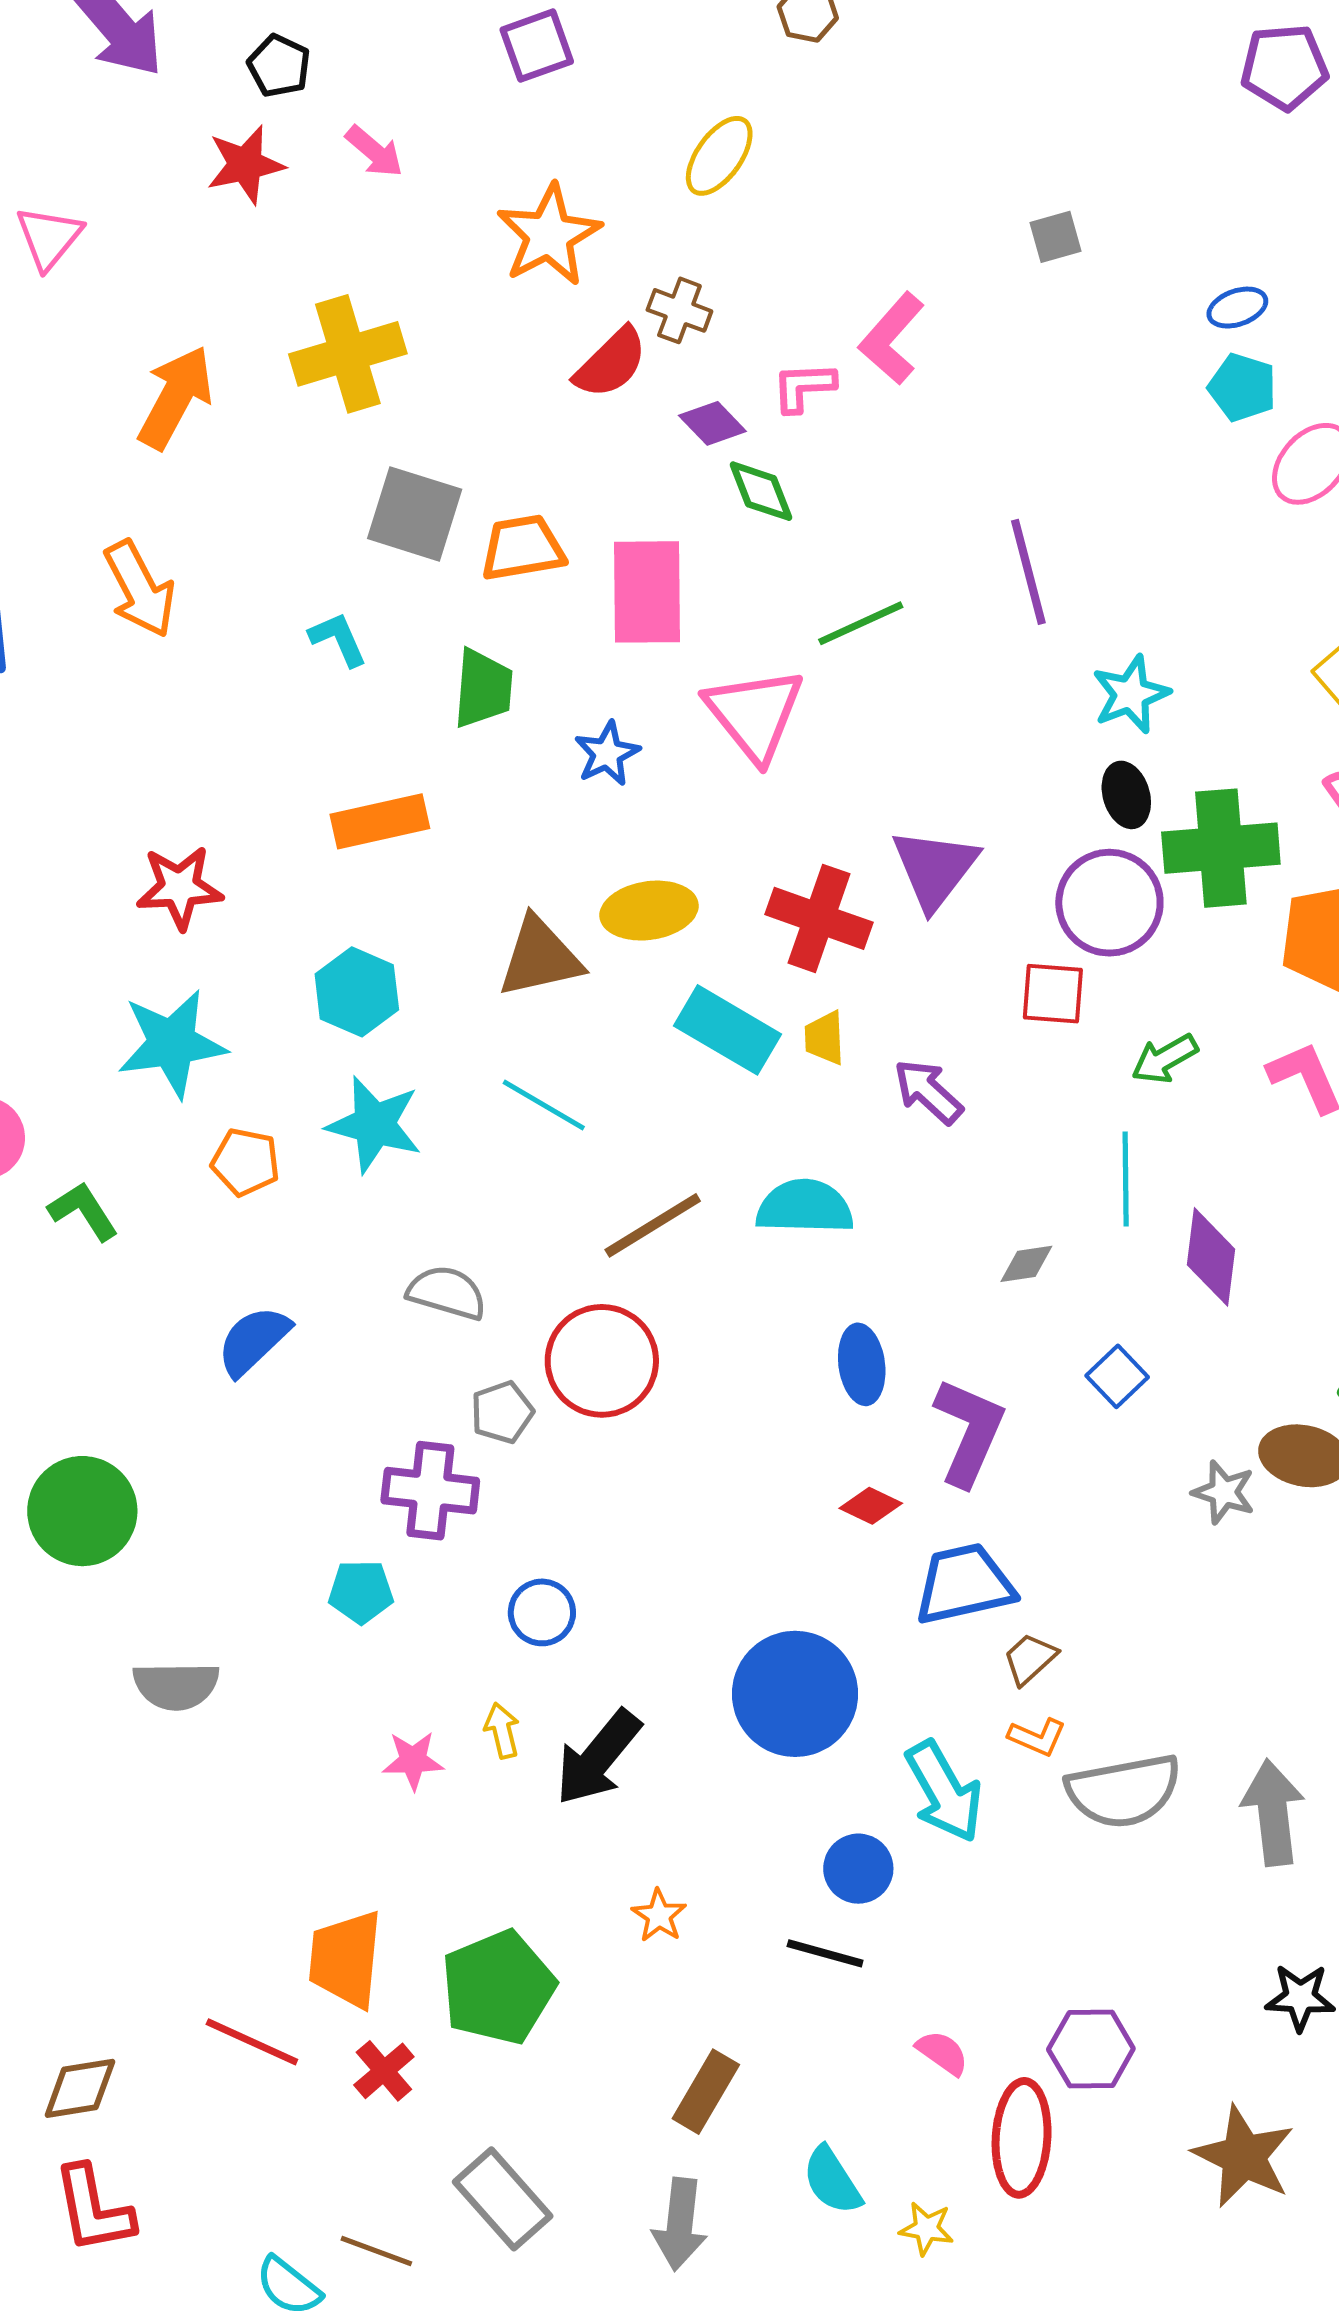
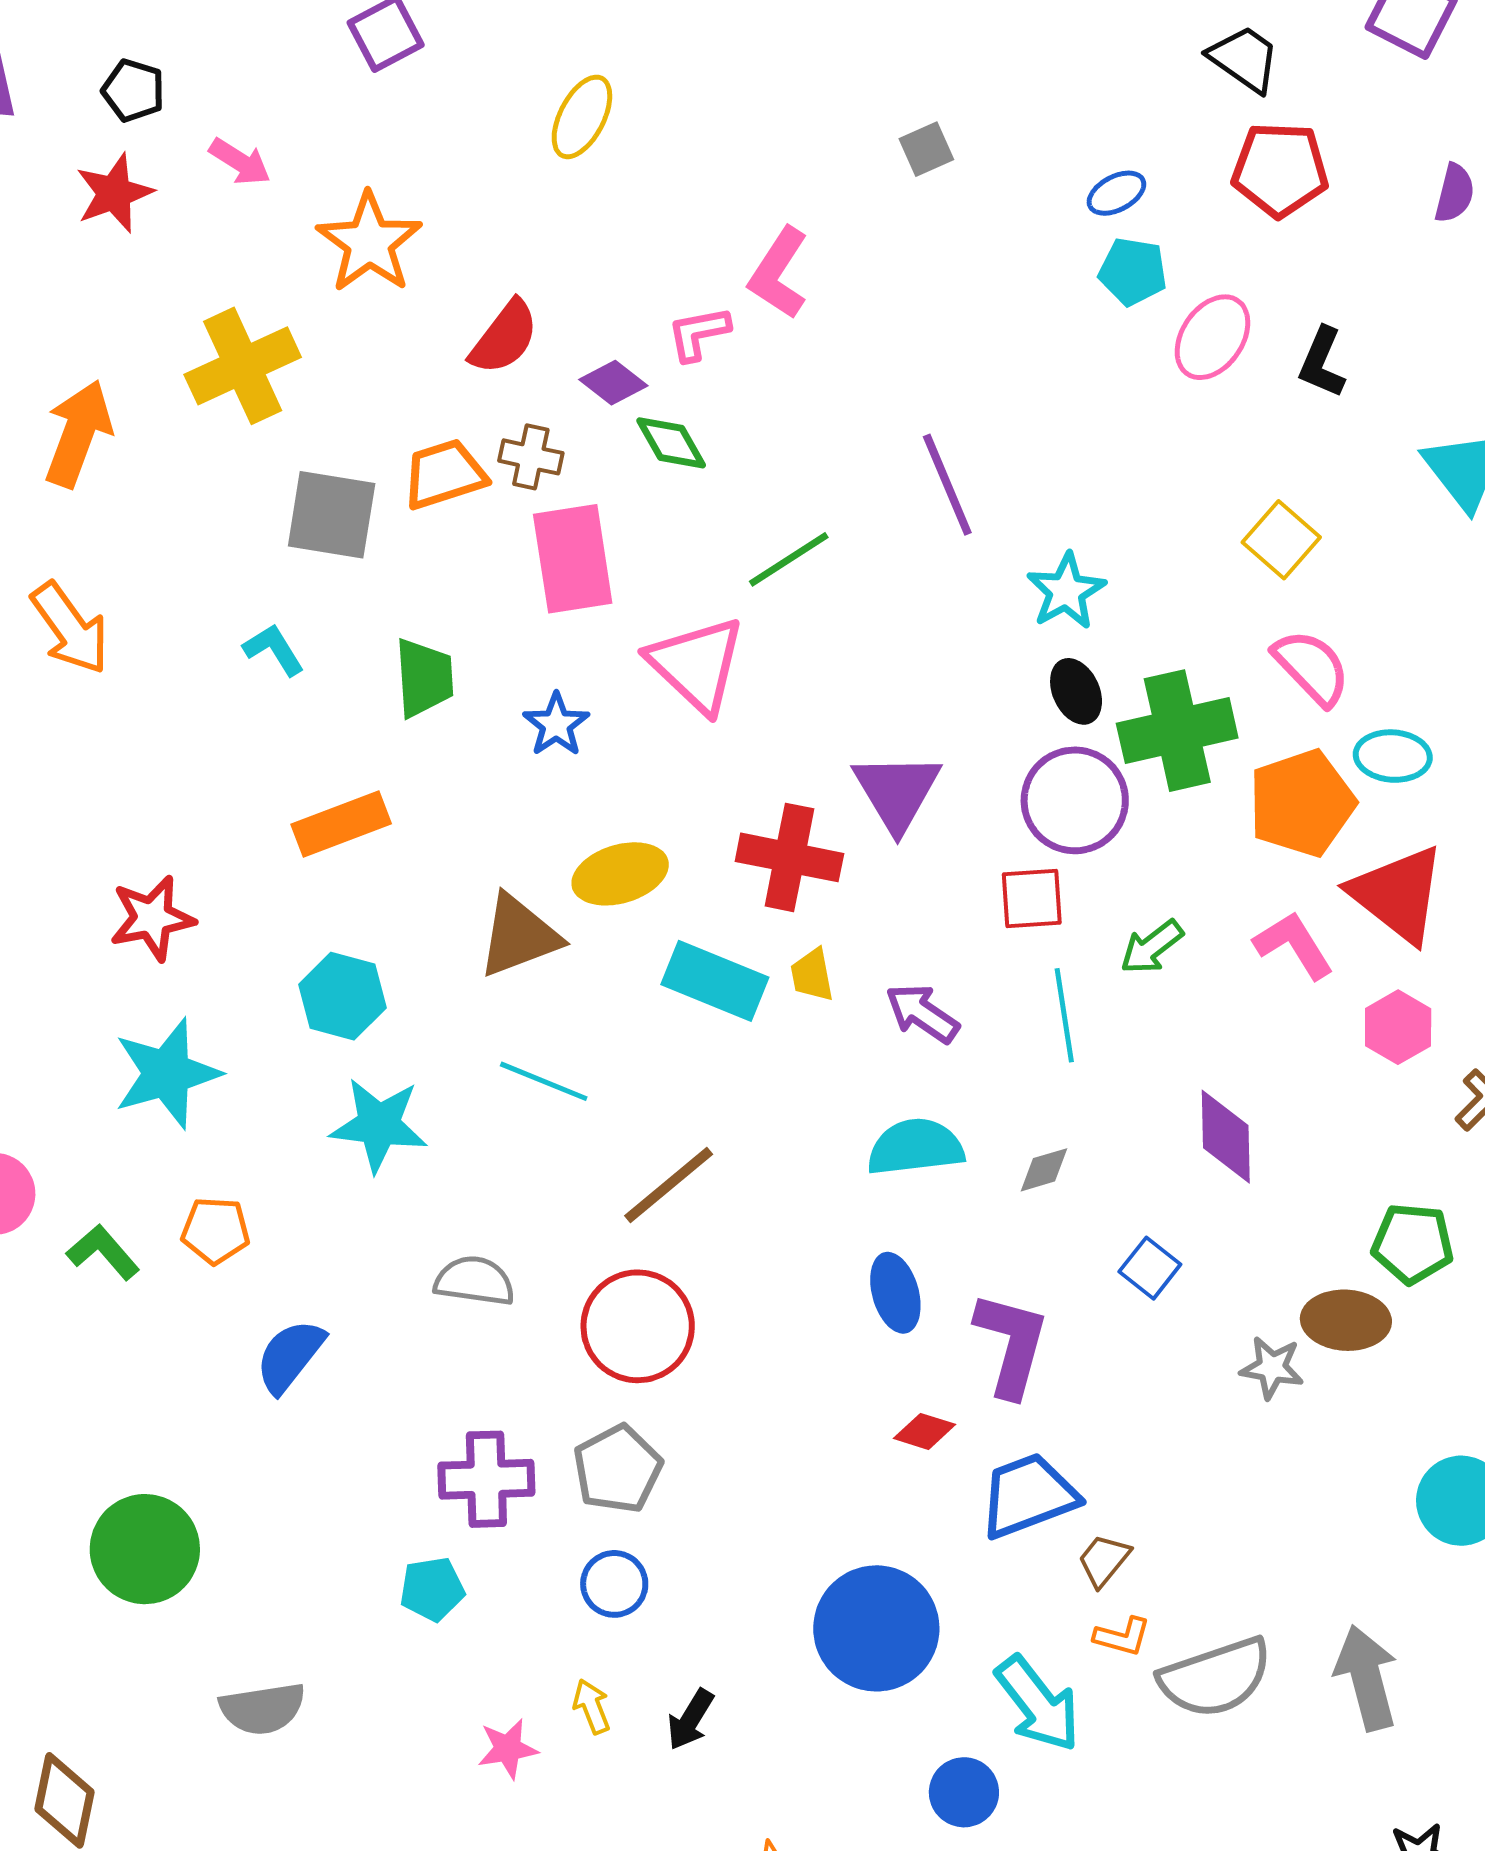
orange star: (549, 235) -> (369, 243), moved
brown cross: (679, 310) -> (531, 457), moved
orange trapezoid: (523, 548) -> (444, 474), moved
orange pentagon: (246, 1162) -> (216, 1231), moved
cyan line: (1126, 1179) -> (1064, 1015), moved
cyan semicircle: (805, 1207) -> (915, 1147), moved
gray pentagon: (502, 1412) -> (618, 1469), moved, size x1.4
black arrow: (598, 1758) -> (690, 1720), size x0.6

